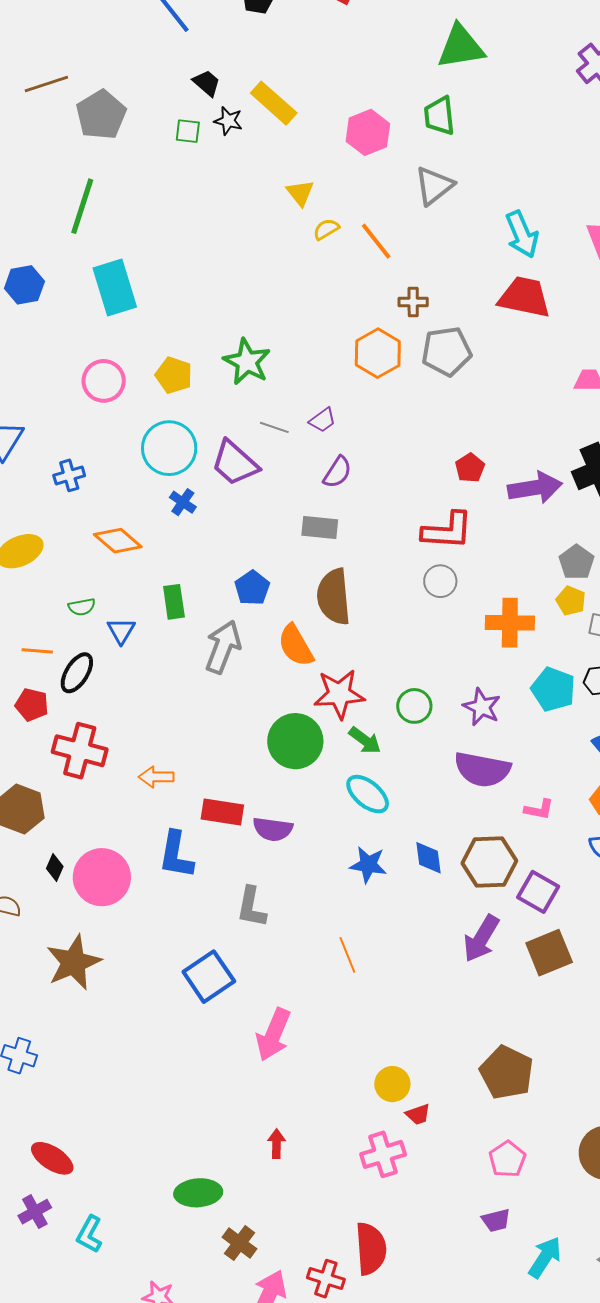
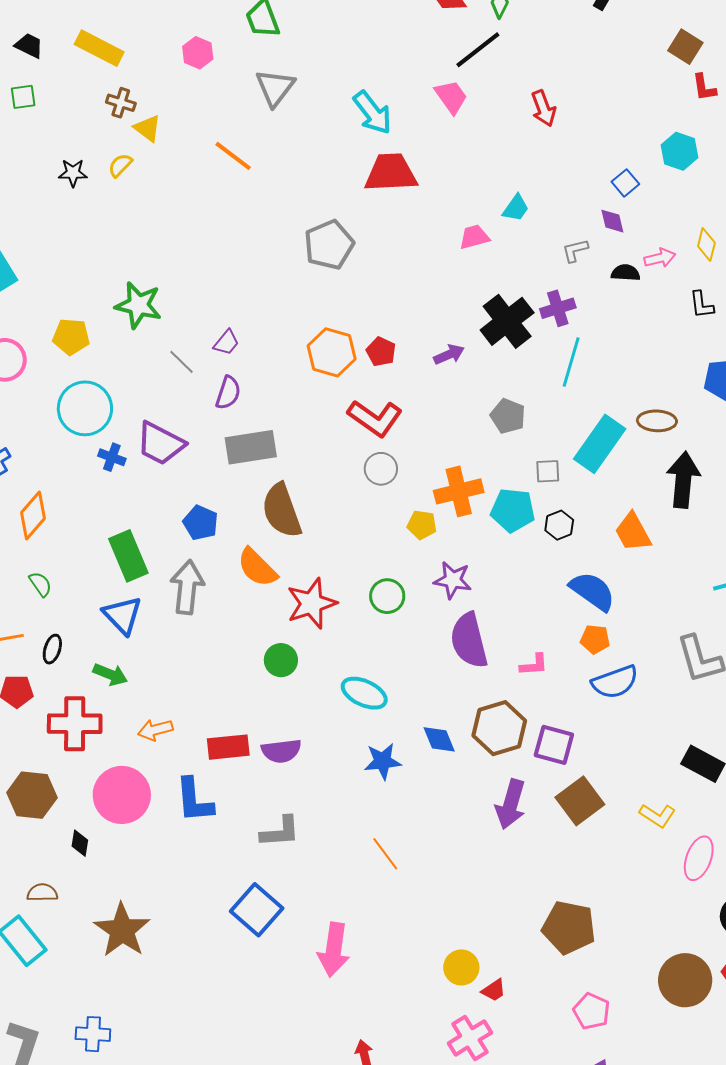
black star: (228, 121) -> (73, 173), moved
pink hexagon: (368, 132) -> (198, 53), size x0.7
yellow semicircle: (326, 229) -> (120, 165), moved
brown cross: (413, 302) -> (121, 103), moved, turned 32
orange hexagon: (378, 353) -> (332, 352), moved
gray line: (274, 427) -> (182, 362), turned 40
purple trapezoid: (235, 463) -> (160, 443), moved
purple semicircle: (337, 472) -> (228, 393), moved
purple arrow: (535, 488) -> (449, 354), size x0.6
gray rectangle: (320, 528) -> (251, 447), size x1.4
red L-shape: (447, 531) -> (375, 418), turned 46
orange diamond: (118, 541) -> (33, 515), moved, turned -75
yellow pentagon: (571, 601) -> (422, 525), moved
green rectangle: (174, 602) -> (128, 556), size x1.4
green semicircle: (82, 607) -> (40, 584), turned -100
blue triangle: (121, 631) -> (122, 615), moved, size x1.4
black ellipse: (77, 673) -> (52, 649), size x0.7
cyan pentagon: (553, 689) -> (513, 510), moved
green arrow: (365, 740) -> (110, 674), moved
green circle: (295, 741) -> (281, 660), size x0.6
purple semicircle: (482, 769) -> (469, 640), turned 80
pink circle: (102, 877) -> (122, 795), moved
gray L-shape: (251, 907) -> (280, 832), turned -90

